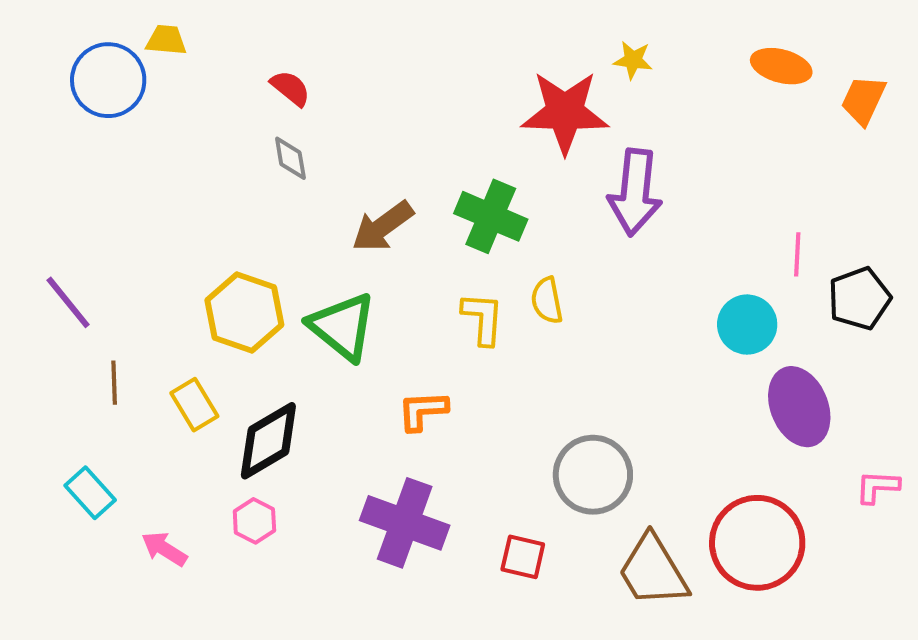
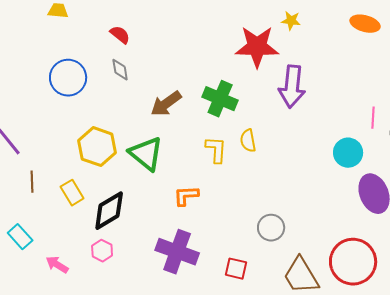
blue circle: (108, 80) -> (68, 78), moved
gray circle: (593, 475) -> (271, 228), size x0.7

